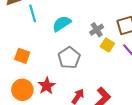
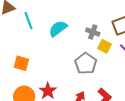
gray cross: (97, 30) -> (93, 32), turned -32
gray pentagon: (69, 58) -> (86, 63), moved

